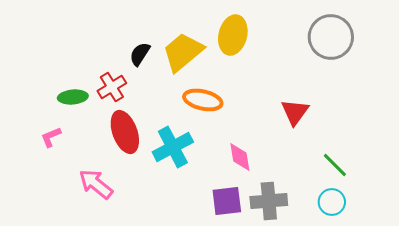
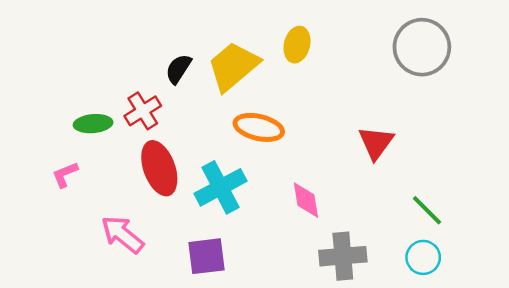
yellow ellipse: (233, 35) -> (297, 45), size x0.7
purple square: (227, 201) -> (206, 256), moved

